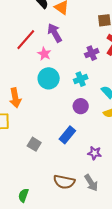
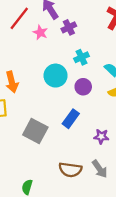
purple cross: (92, 53) -> (69, 27), moved
cyan circle: (49, 78) -> (56, 76), moved
gray square: (34, 144) -> (35, 131), size x1.6

